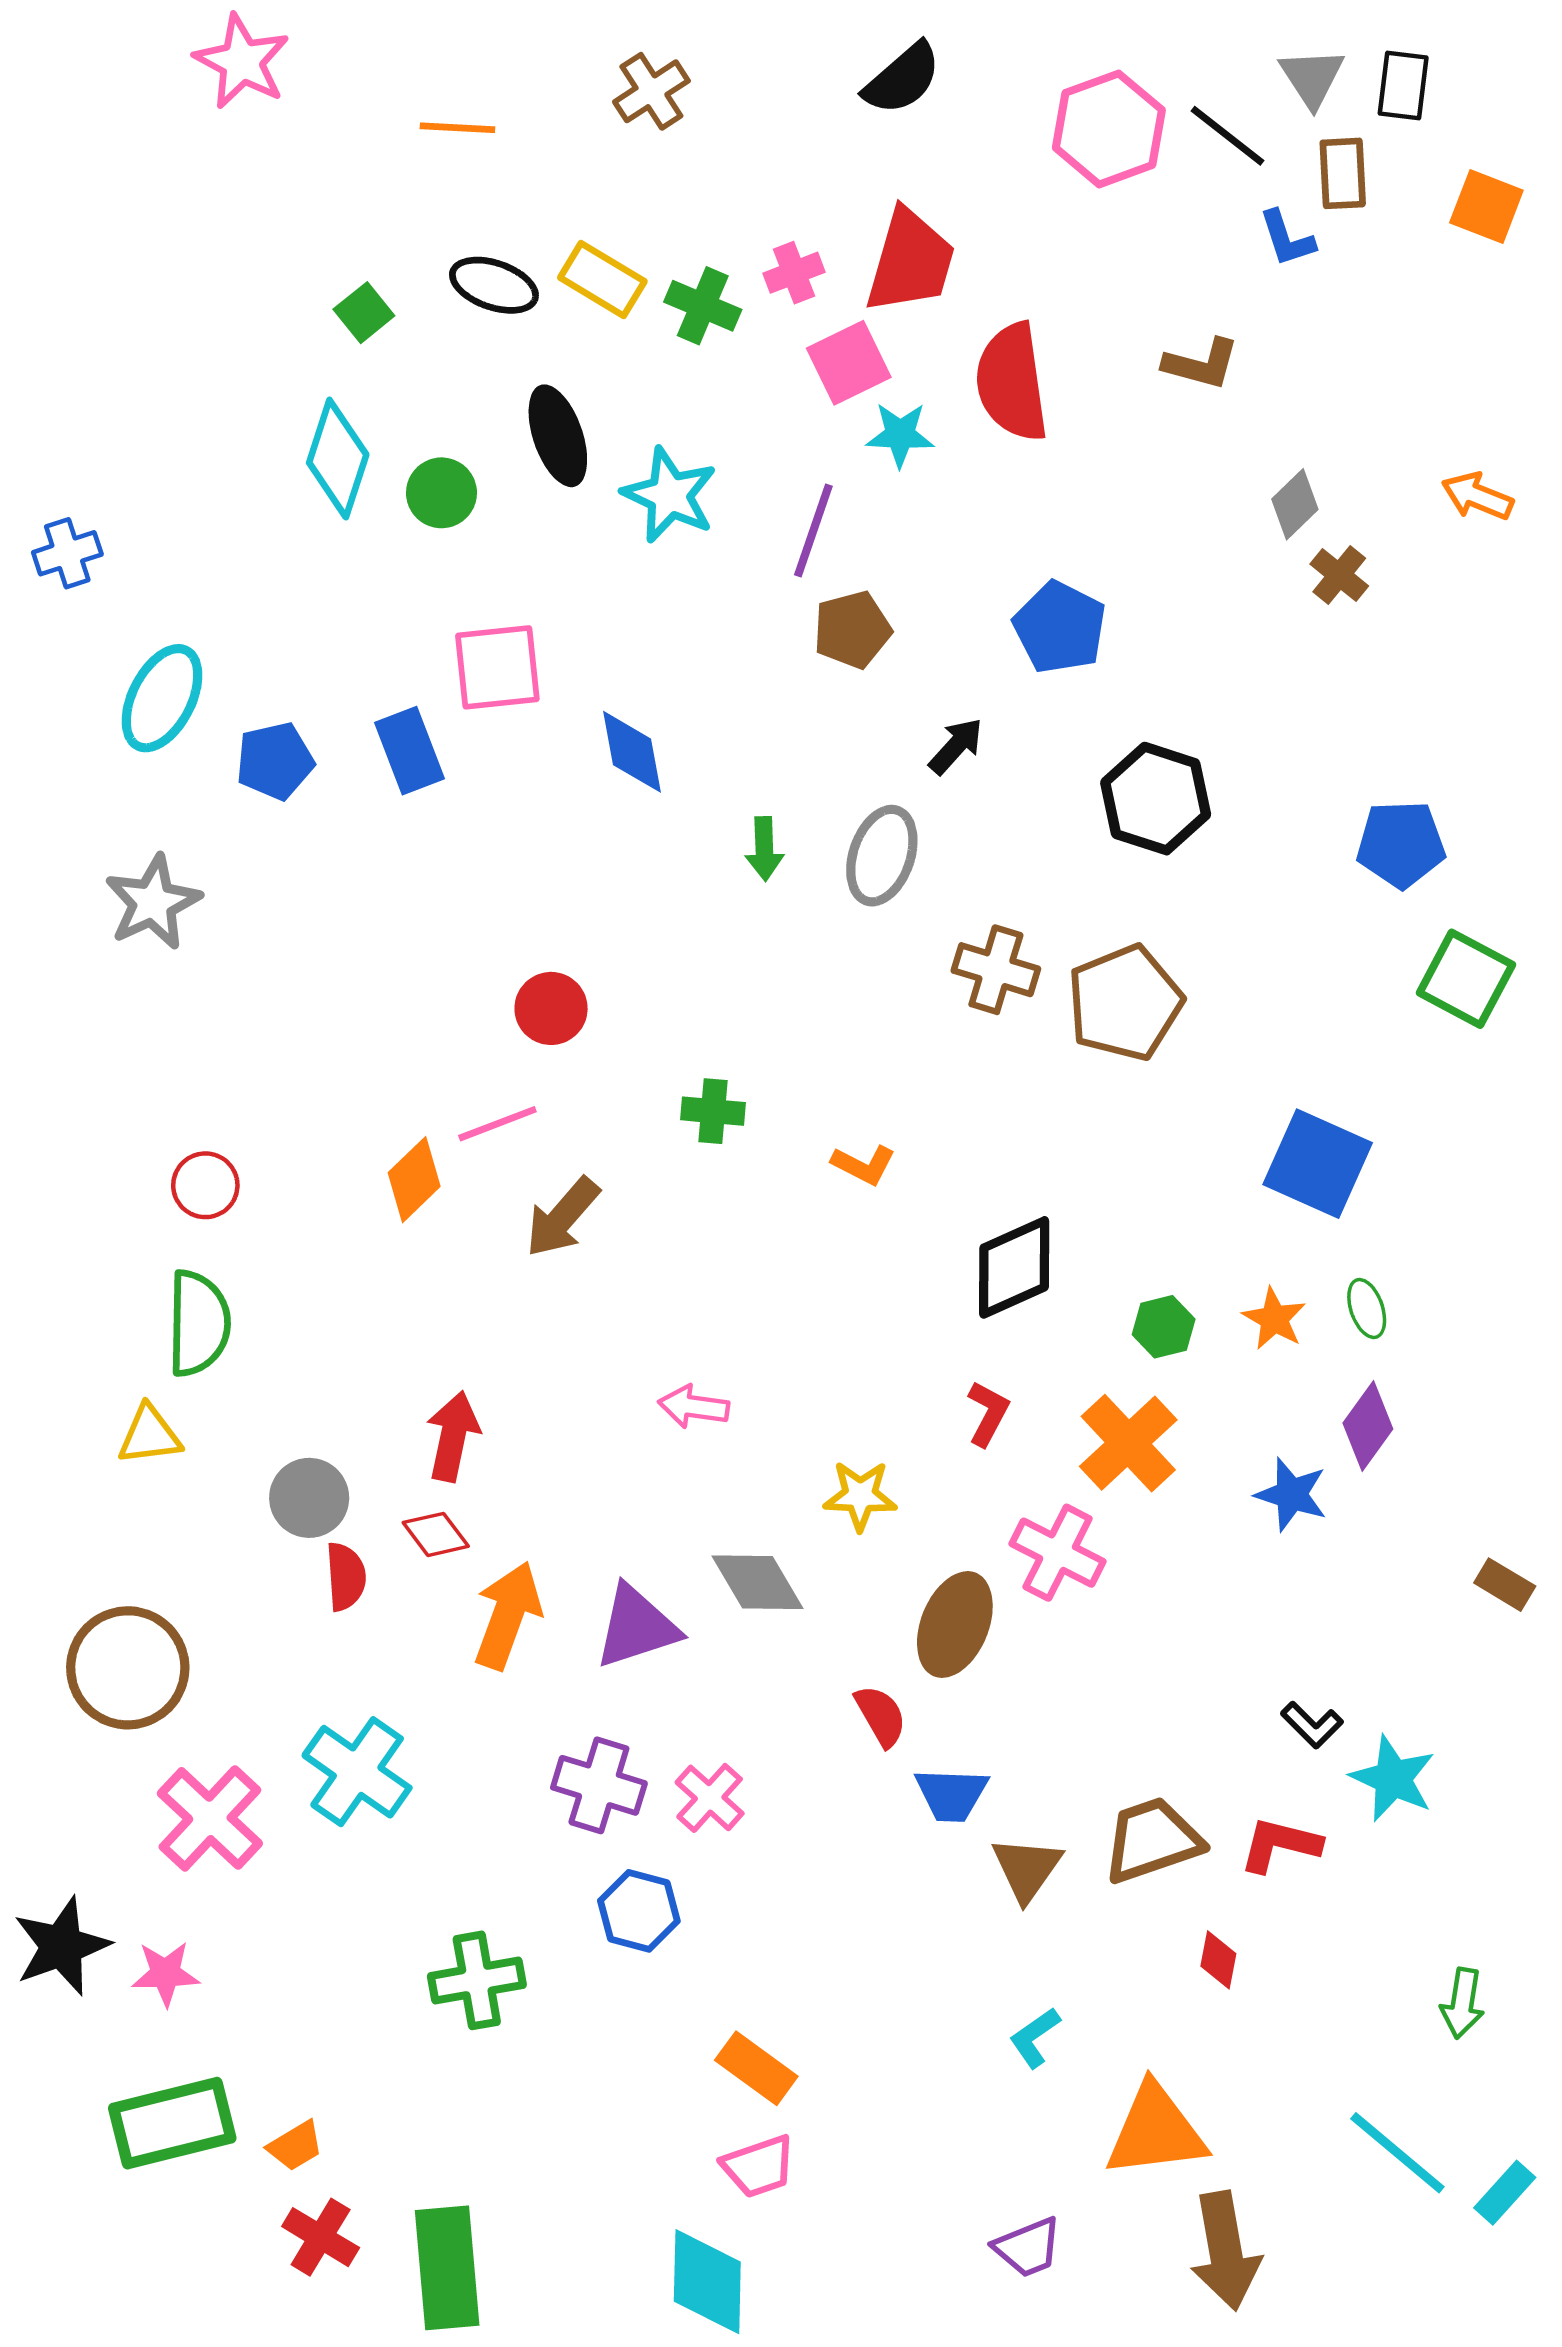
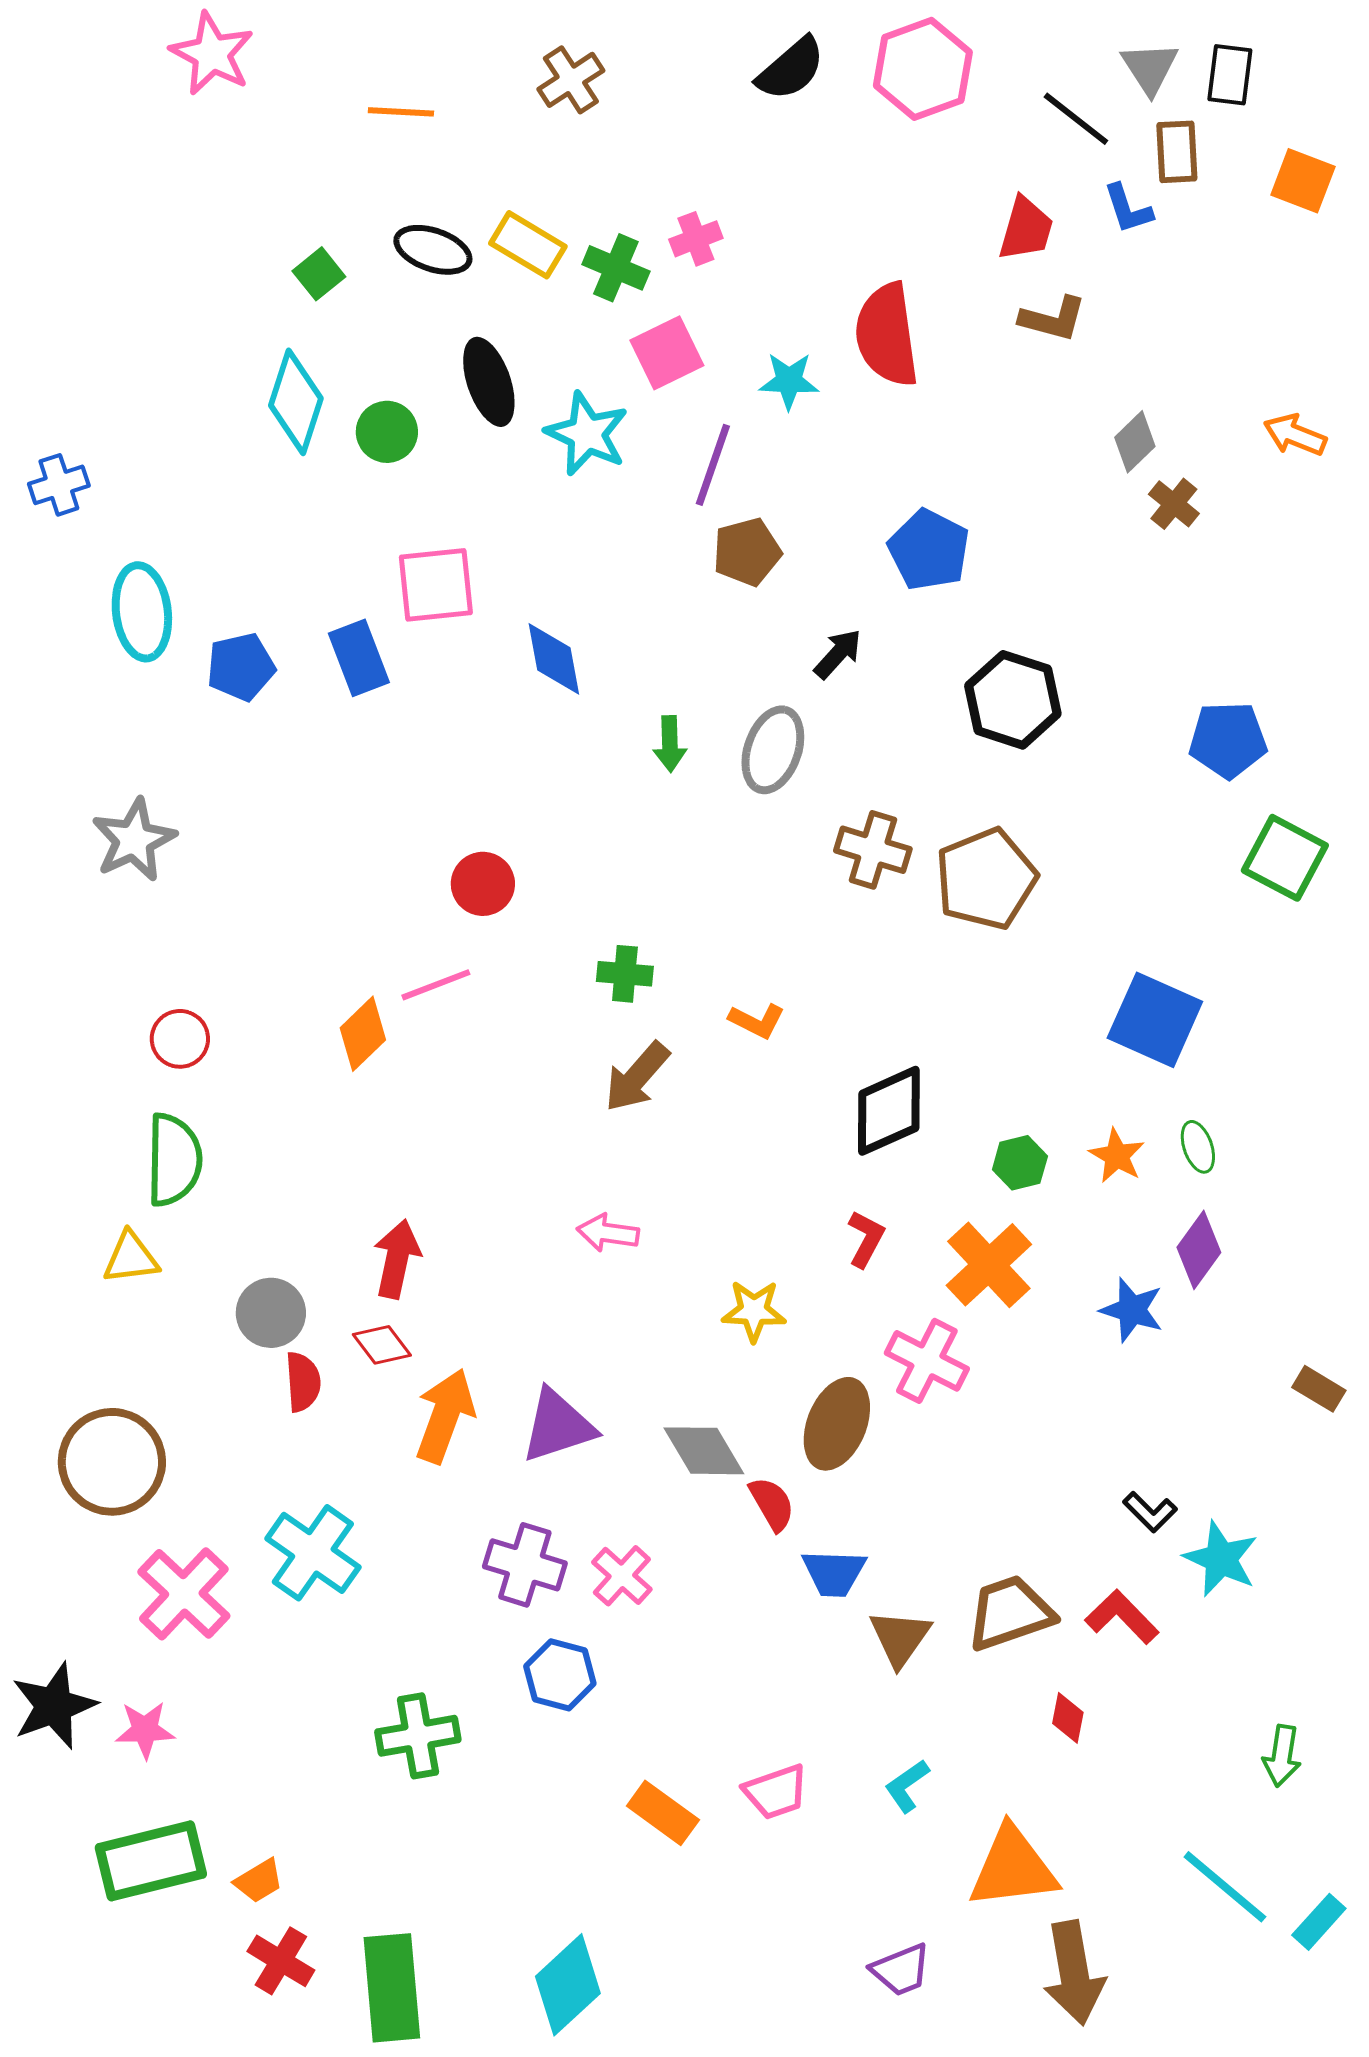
pink hexagon: (1109, 129) -> (923, 69), moved
red trapezoid: (910, 261) -> (1026, 229), moved, size x0.7
pink square: (849, 363) -> (667, 353), moved
cyan ellipse: (162, 698) -> (142, 612), turned -34
gray star: (153, 902) -> (134, 840), moved
brown arrow: (562, 1217) -> (637, 1077), moved
gray diamond: (757, 1582) -> (704, 1451), moved
red L-shape: (1280, 1845) -> (1122, 1617), turned 32
pink trapezoid: (759, 2166) -> (776, 1792), moved
cyan diamond: (707, 2282) -> (568, 1985), moved, turned 46

